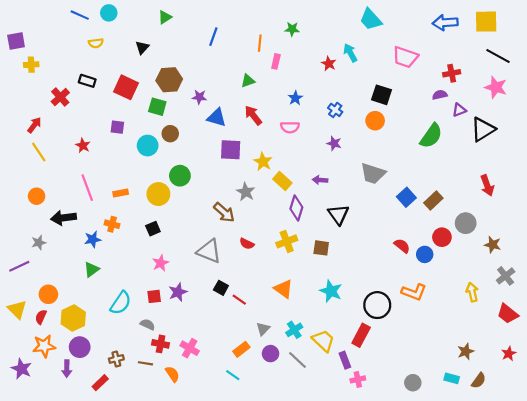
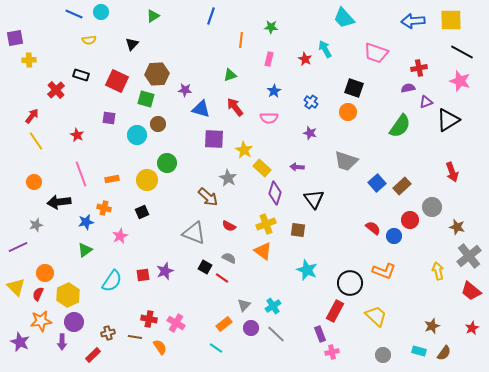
blue line: (213, 37) -> (211, 16), moved
pink rectangle: (276, 61) -> (269, 59), moved
pink star: (161, 263) -> (120, 236), moved
gray cross: (506, 276) -> (469, 256), size x1.4
orange triangle: (283, 289) -> (263, 251), moved
gray semicircle: (148, 324) -> (229, 258), moved
yellow trapezoid: (323, 341) -> (376, 316), moved

